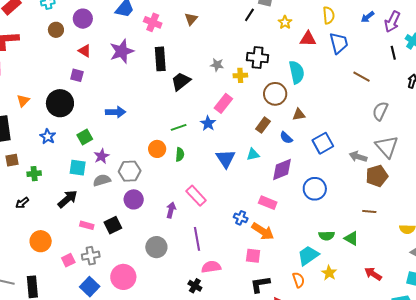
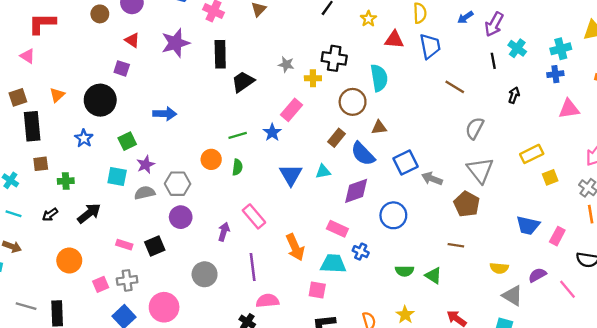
blue semicircle: (286, 138) -> (363, 154), size x1.6
gray arrow: (358, 157) -> (432, 179), moved
brown pentagon: (377, 176) -> (467, 204), turned -30
black arrow: (67, 199) -> (89, 213), moved
blue cross: (241, 218) -> (361, 252), moved
orange arrow: (263, 231) -> (295, 247), moved, turned 30
cyan trapezoid: (308, 255) -> (333, 264), moved, turned 35

